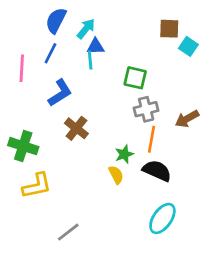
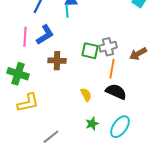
pink line: (22, 68) -> (25, 37), moved
green square: (135, 78) -> (90, 51), moved
brown cross: (76, 128) -> (57, 61), turned -36
green star: (124, 154) -> (92, 124), moved

